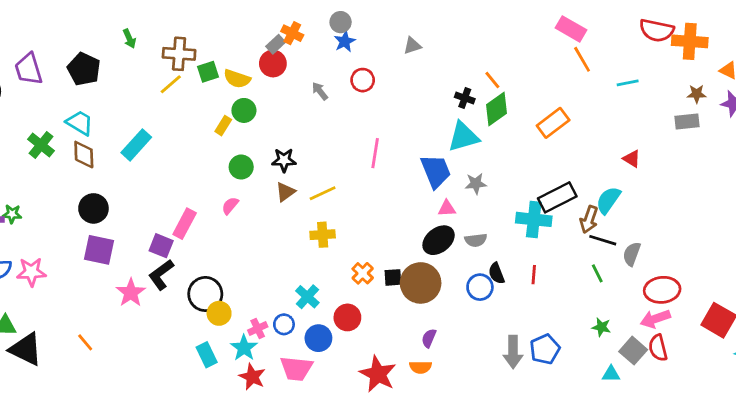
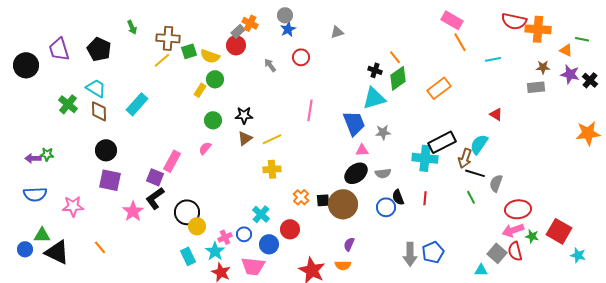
pink star: (31, 272) -> (73, 206), moved
green star: (601, 327) -> (532, 236), moved

